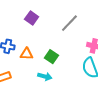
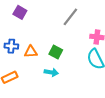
purple square: (32, 18) -> (20, 12), moved

